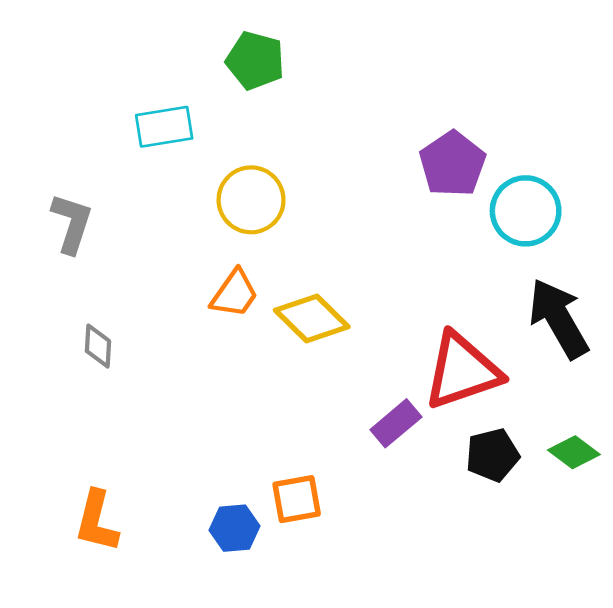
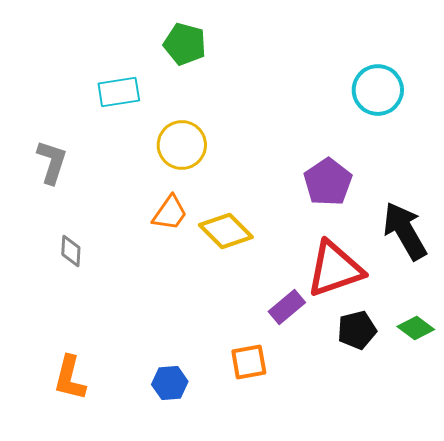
purple pentagon: (452, 164) -> (328, 182), moved
cyan circle: (526, 211) -> (378, 90), moved
orange square: (297, 499) -> (249, 362), moved

